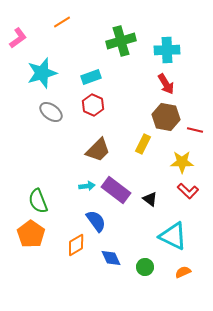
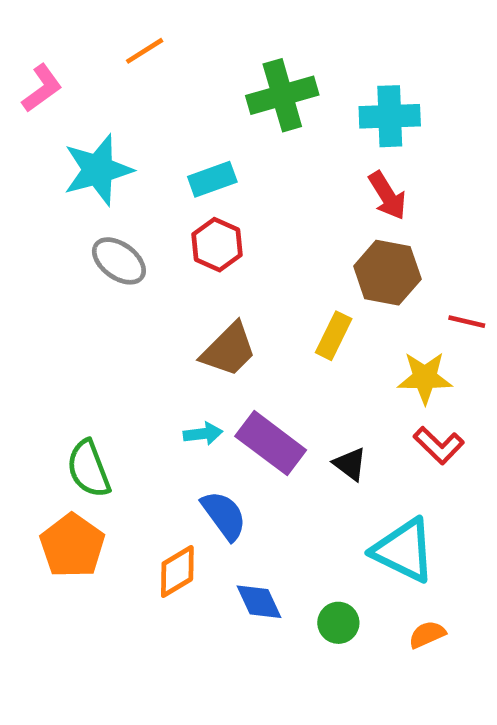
red line: (195, 130) -> (467, 322), moved

